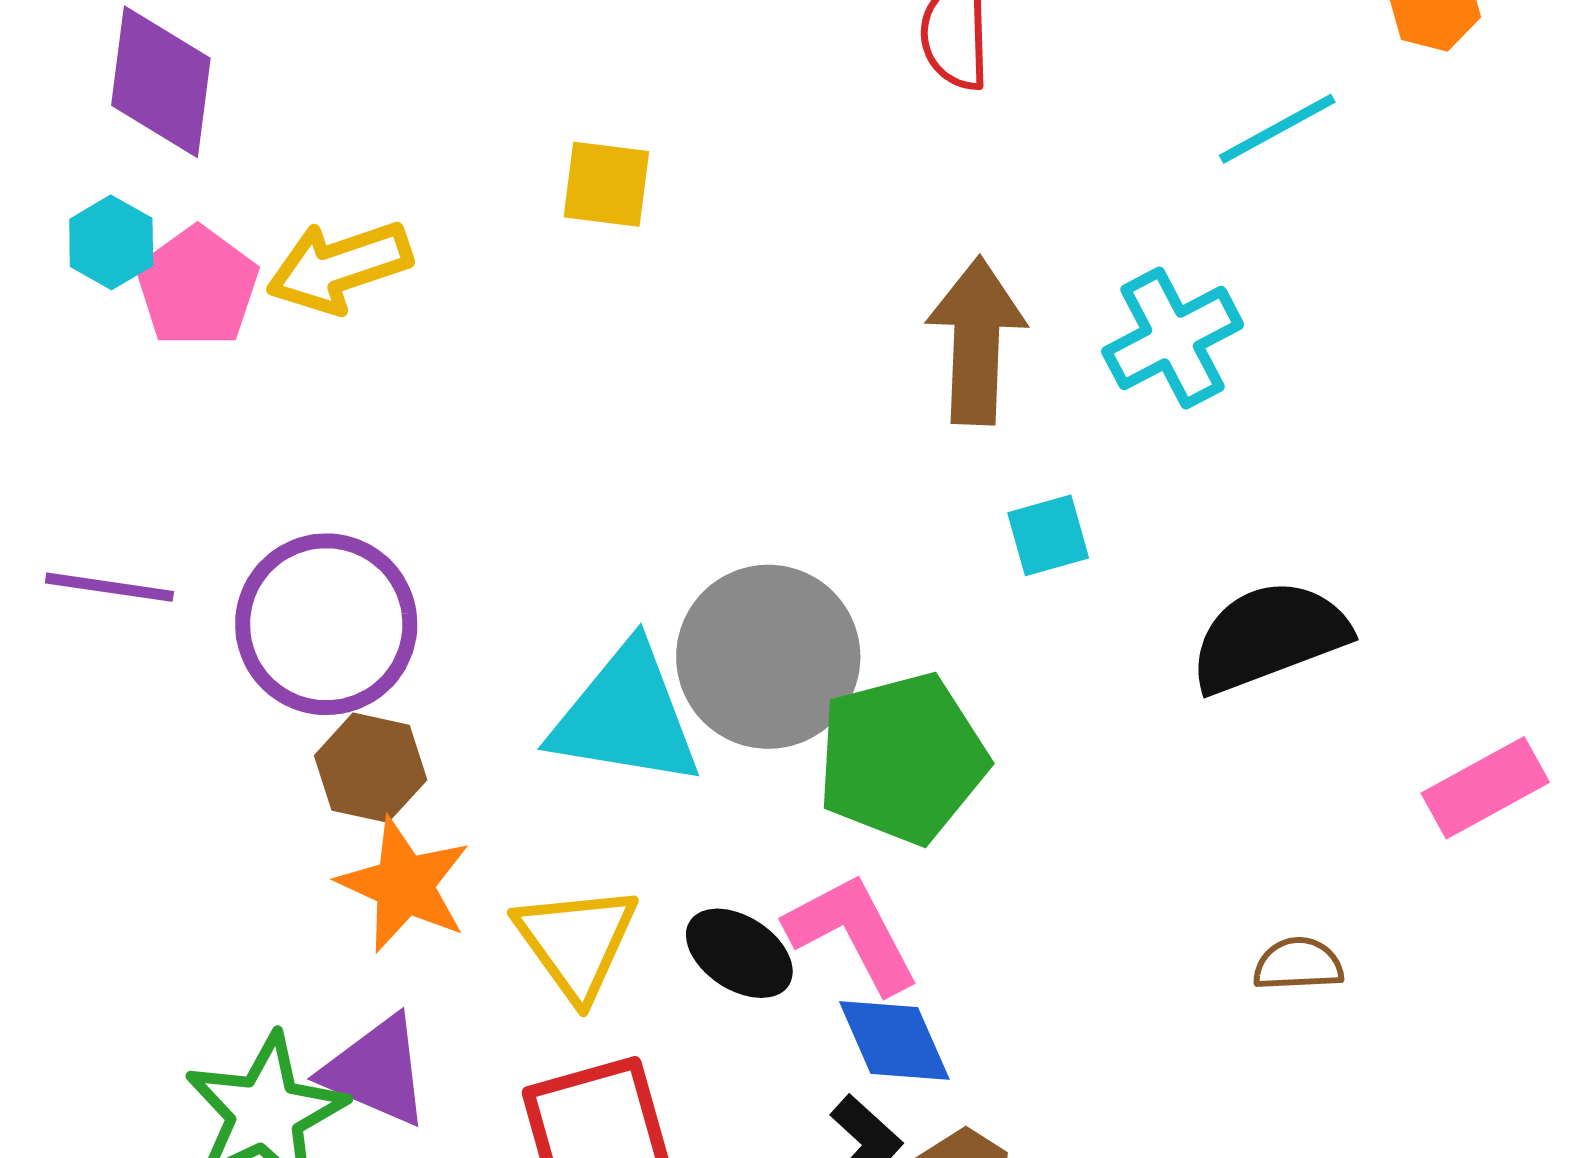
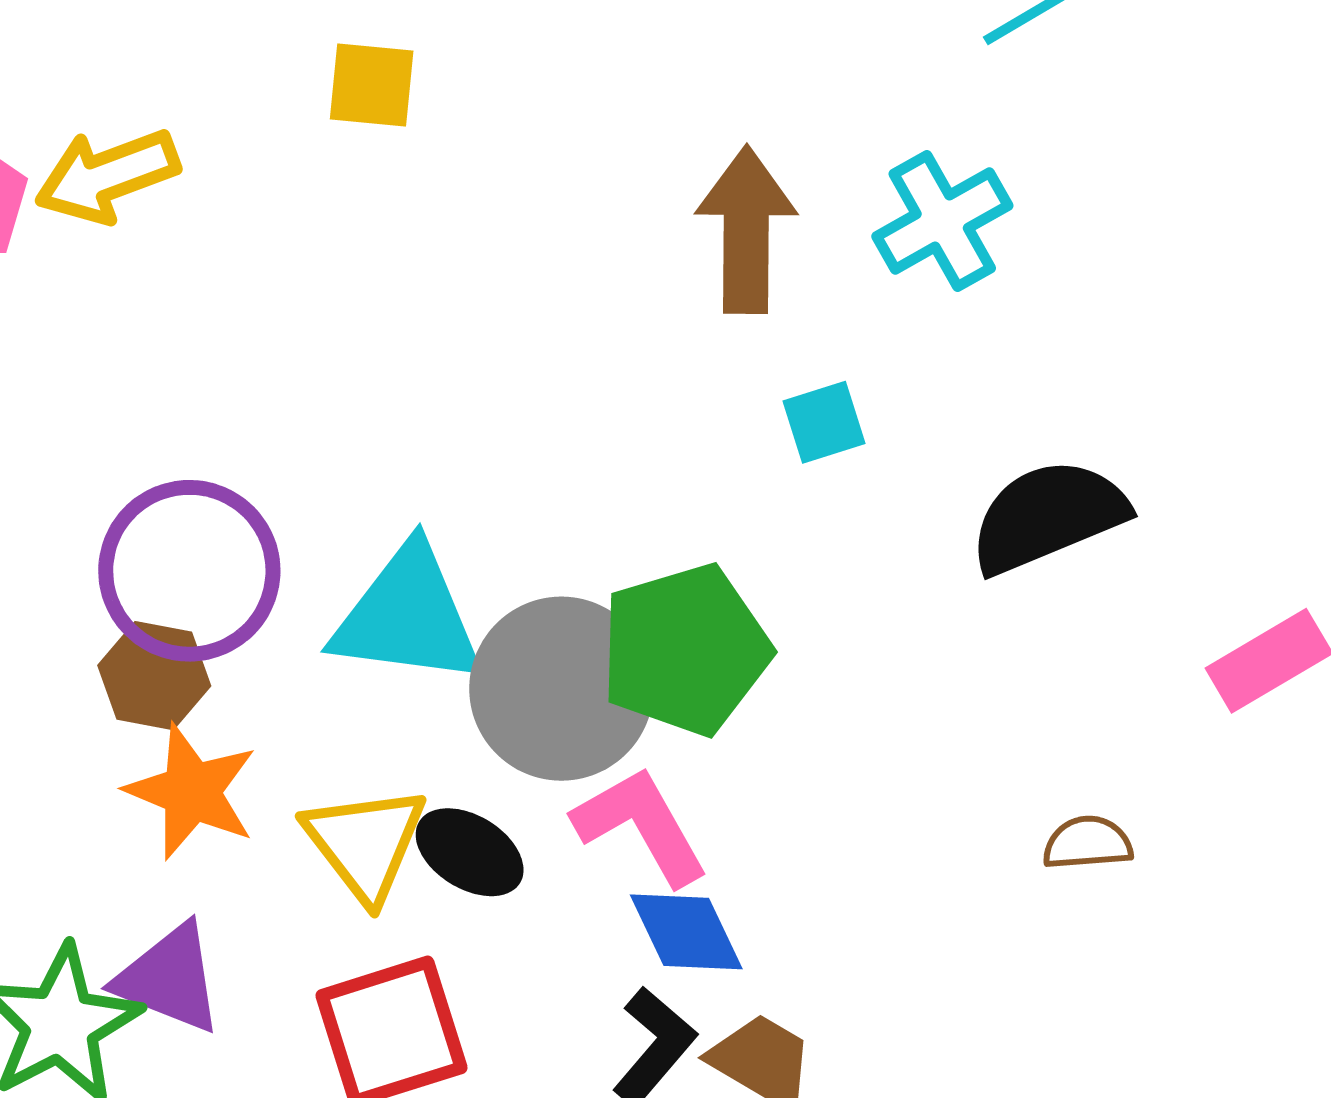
purple circle: (326, 624) -> (189, 571), moved
gray circle: (768, 657) -> (561, 689), moved
black ellipse: (739, 953) -> (470, 852), moved

